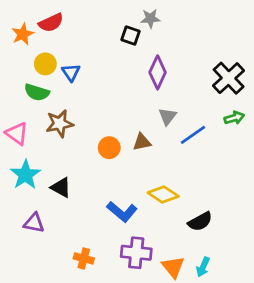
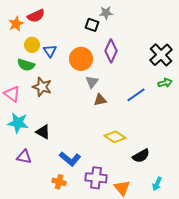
gray triangle: (167, 116) -> (92, 82), moved
brown star: (60, 124) -> (42, 87), turned 30
orange circle: (109, 148) -> (81, 59), moved, size x1.5
cyan star: (25, 175) -> (18, 123), turned -30
blue L-shape: (122, 212) -> (70, 159), moved
cyan arrow: (203, 267) -> (157, 184), moved

